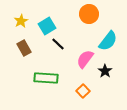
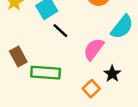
brown rectangle: (24, 48) -> (18, 57), moved
black star: (105, 71) -> (112, 74), moved

